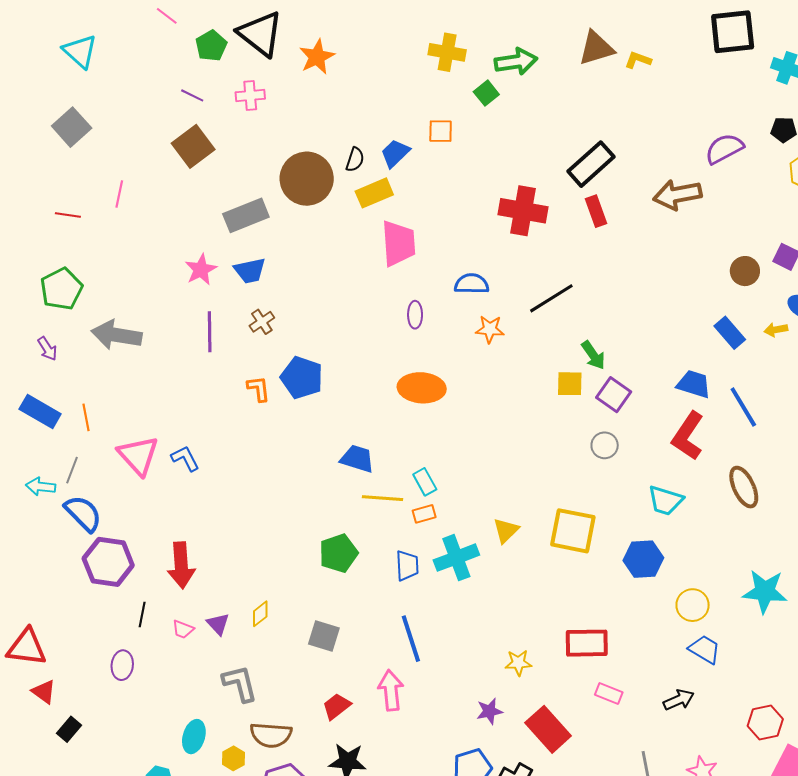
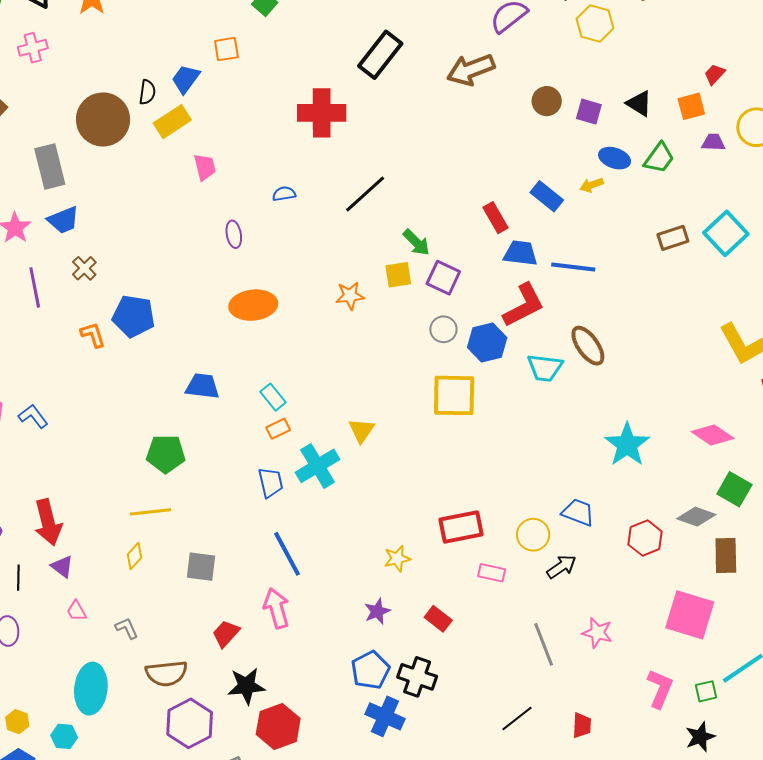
red rectangle: (596, 211) -> (495, 218), moved
gray rectangle: (246, 215) -> (50, 167), turned -72
pink trapezoid: (398, 243) -> (205, 167), size x0.6
brown circle: (745, 271) -> (547, 101), moved
blue semicircle: (472, 284) -> (284, 194), size x0.7
orange star: (490, 329) -> (350, 296), moved
blue line: (743, 407) -> (573, 267), turned -42
red L-shape: (688, 436) -> (524, 305), turned -141
yellow line: (383, 498) -> (151, 512), moved
cyan trapezoid: (666, 501) -> (545, 368), moved
yellow square: (573, 531) -> (454, 395), moved
green pentagon: (338, 553) -> (166, 454), moved, turned 30
blue hexagon: (643, 559) -> (487, 343), moved
cyan star: (765, 591) -> (627, 445), turned -30
yellow circle: (693, 605) -> (533, 535), moved
purple triangle: (218, 624) -> (62, 567), moved
pink trapezoid: (183, 629) -> (76, 611), moved, turned 50
gray L-shape: (240, 683) -> (127, 628), size x0.6
red hexagon: (765, 723) -> (645, 538), moved
red rectangle: (548, 729) -> (438, 619), size x0.6
cyan ellipse: (194, 737) -> (91, 689), size x1.5
yellow hexagon: (233, 758) -> (17, 722), moved

